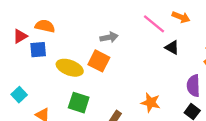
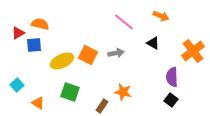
pink line: (154, 24) -> (124, 22), moved
gray arrow: (109, 37) -> (116, 53), moved
yellow ellipse: (70, 68) -> (62, 61), turned -45
orange star: (151, 103) -> (123, 92), moved

